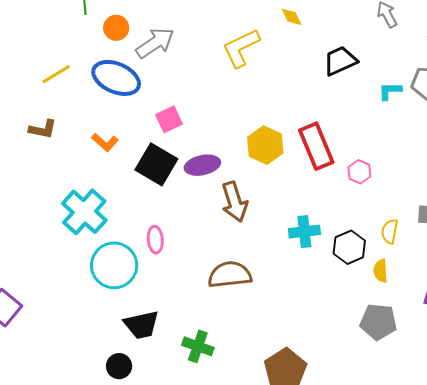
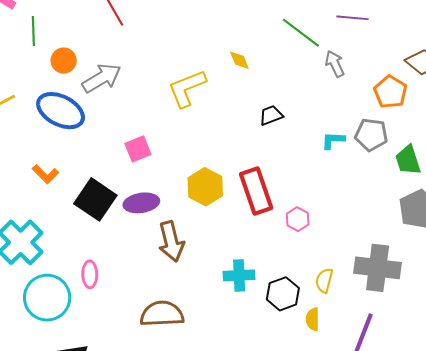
black trapezoid: (340, 61) -> (271, 115), moved, size x0.7
pink square: (169, 119) -> (138, 149), moved

